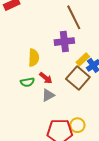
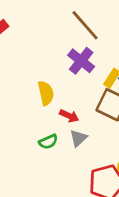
purple cross: (64, 42) -> (81, 61), turned -30
green semicircle: (27, 82) -> (48, 142), moved

